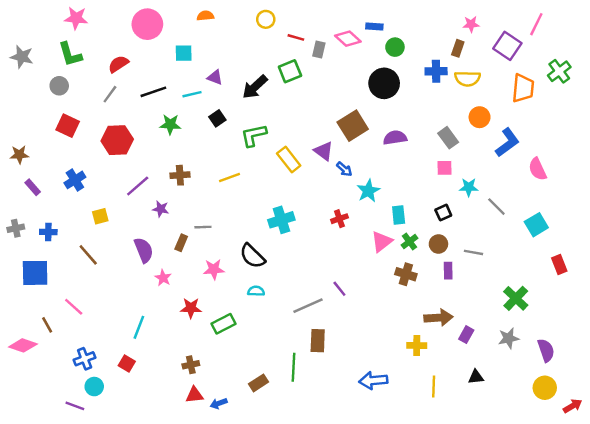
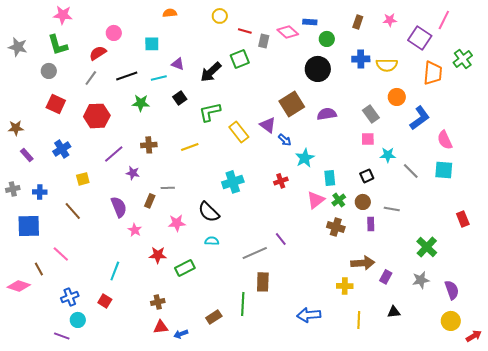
pink circle: (147, 24) -> (114, 33), moved, size x0.6
brown rectangle: (458, 48) -> (358, 22), moved
cyan square: (536, 225) -> (444, 170), moved, turned 36

